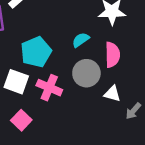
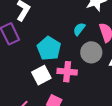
white square: (16, 82) -> (41, 75), turned -30

